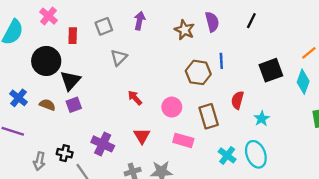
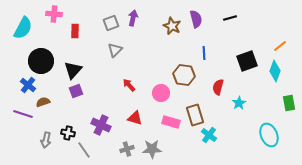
pink cross: (49, 16) -> (54, 14), turned -35
black line: (251, 21) -> (230, 18), turned 48
gray square: (104, 26) -> (111, 23), moved
black circle: (46, 61) -> (41, 61), moved
brown hexagon: (198, 72) -> (184, 75), moved
brown semicircle: (47, 105) -> (43, 102), moved, turned -40
brown rectangle: (209, 116) -> (195, 115), moved
red triangle: (142, 136) -> (135, 118), turned -42
cyan ellipse: (256, 154) -> (269, 135), moved

